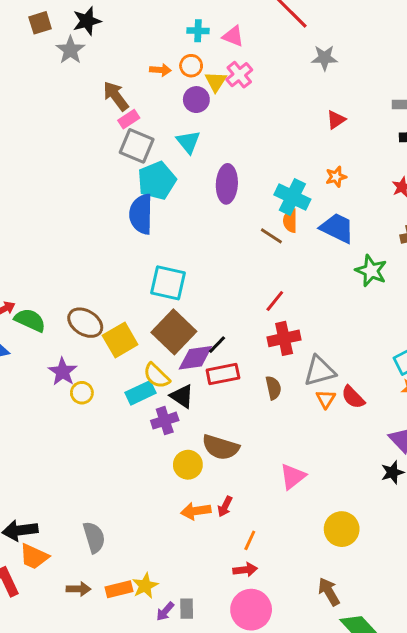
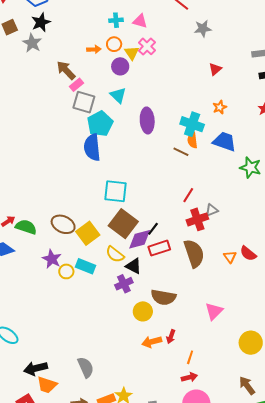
gray triangle: (320, 371) -> (212, 210), moved, size x0.6
brown semicircle: (273, 388) -> (194, 253), size x1.8
cyan rectangle: (140, 393) -> (86, 266), moved, turned 54

